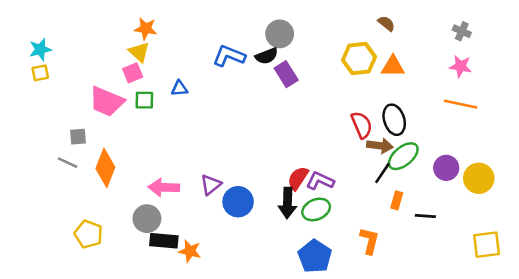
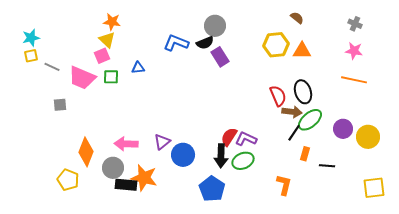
gray line: (68, 163) -> (52, 67), moved
orange diamond: (105, 168) -> (86, 152), moved
orange star: (190, 251) -> (144, 178), moved, size x1.5
blue pentagon: (315, 256) -> (212, 189), moved

